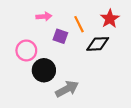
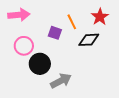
pink arrow: (44, 16) -> (19, 15), moved, size x1.5

